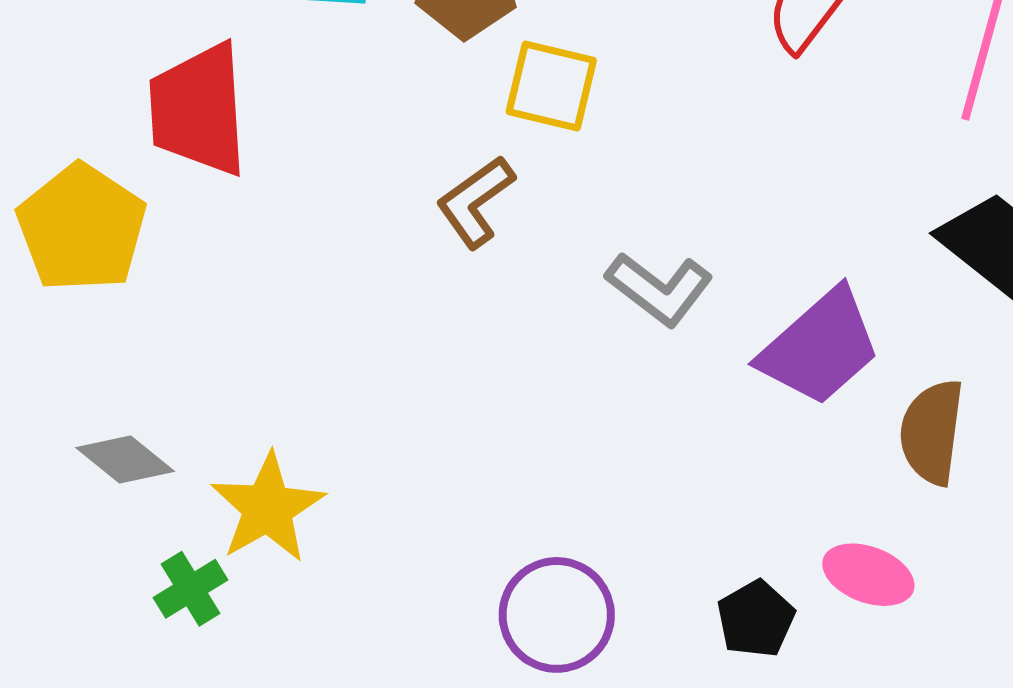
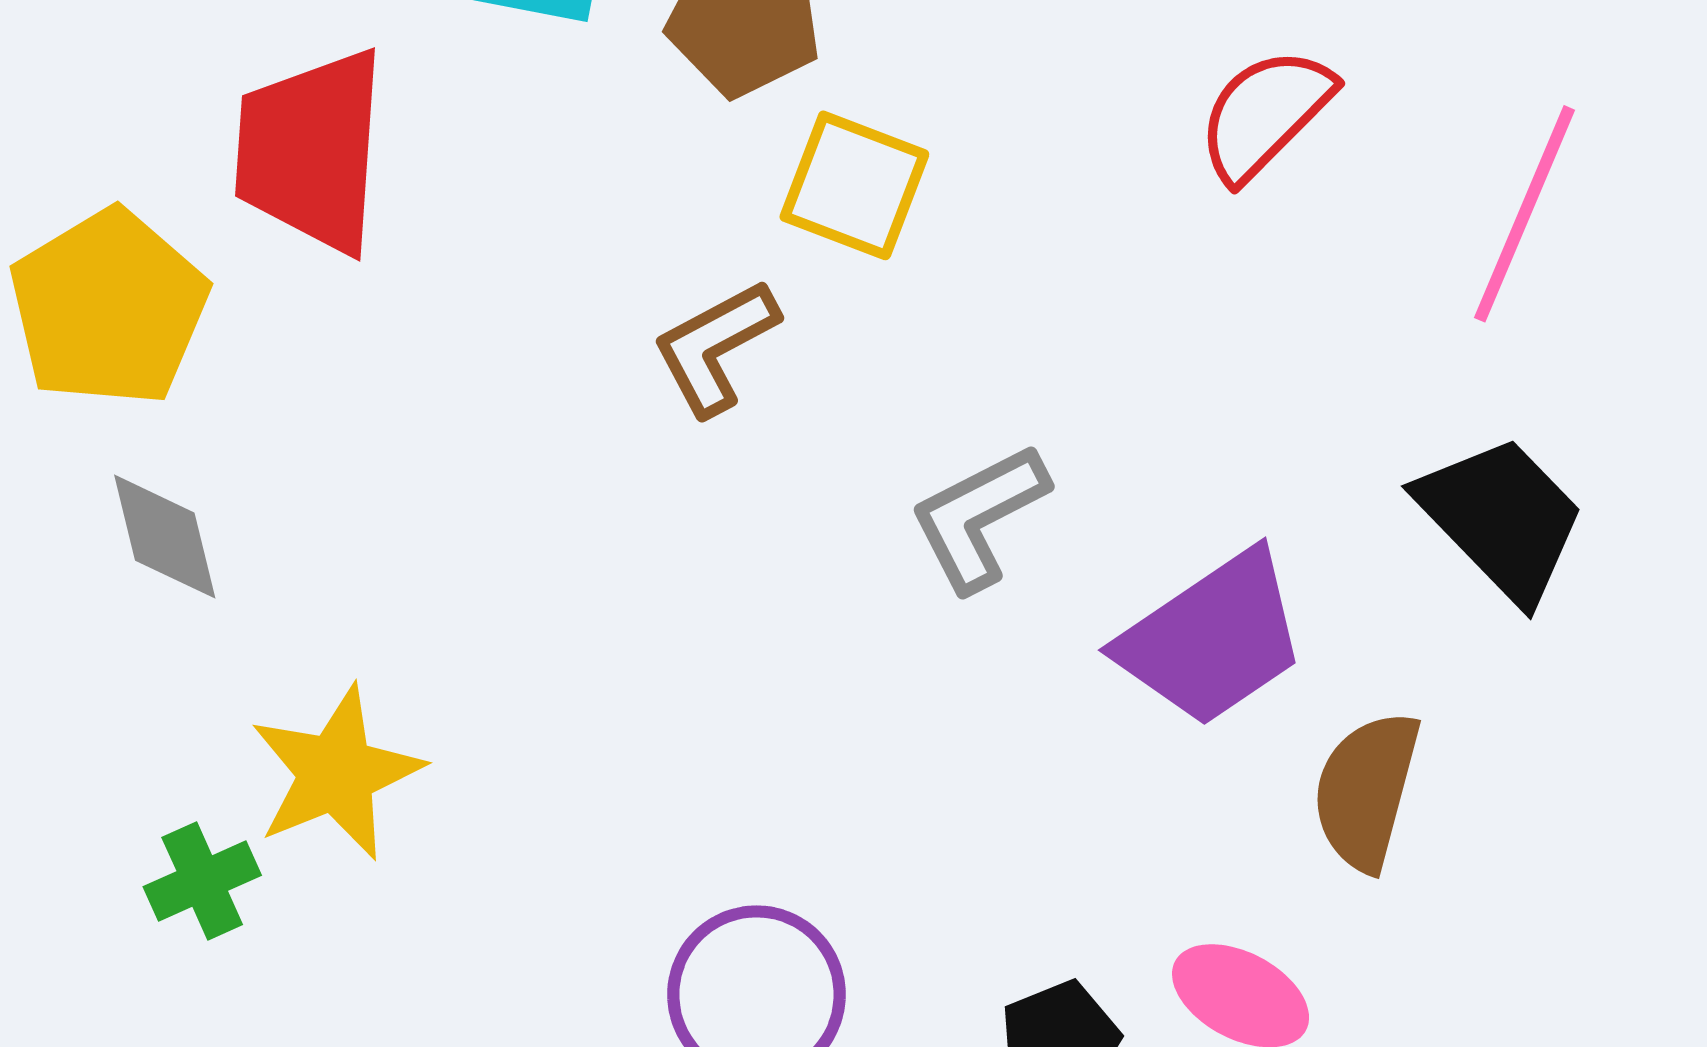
gray L-shape: (659, 289) -> (979, 517), turned 108
gray diamond: (125, 459) -> (165, 537), moved, turned 30

